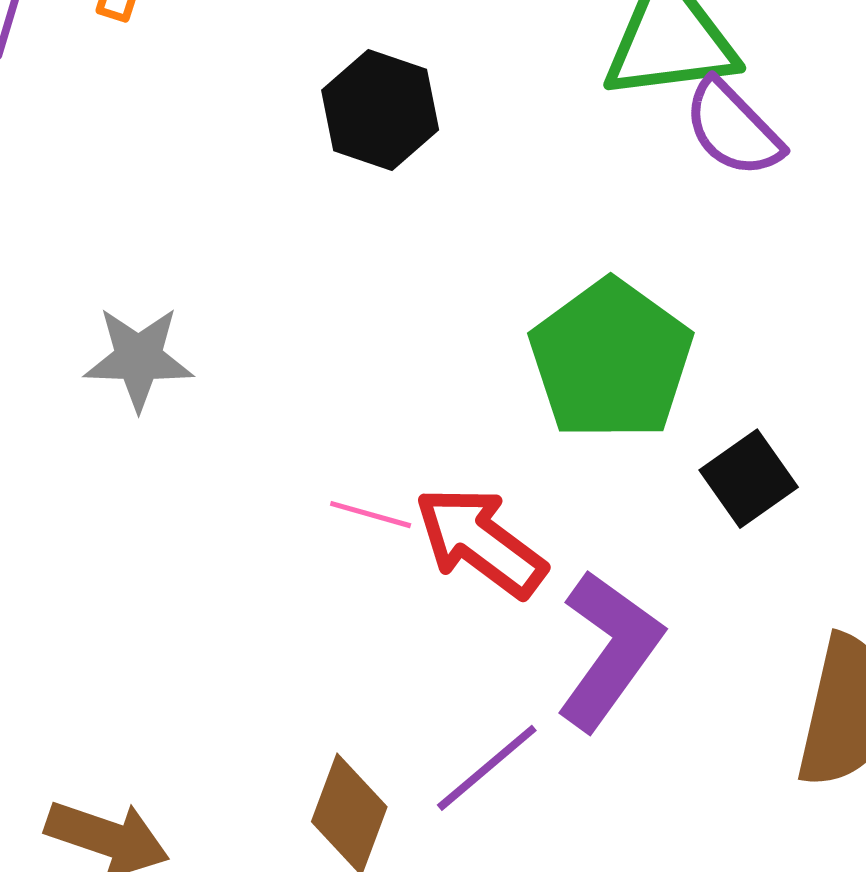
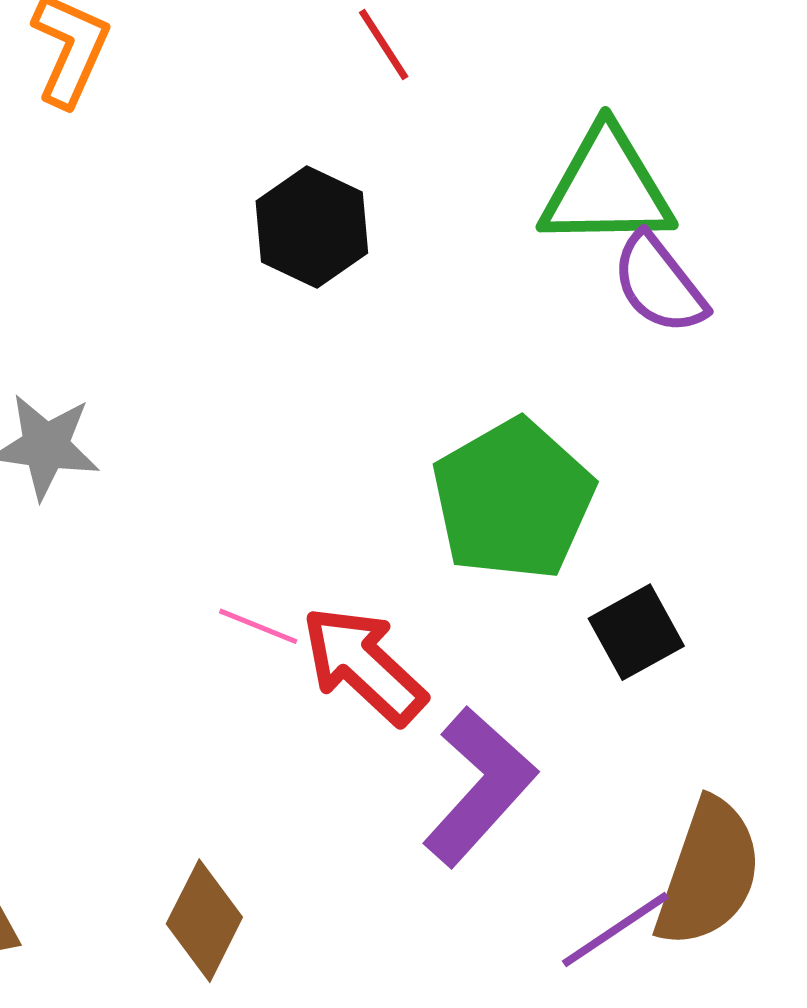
purple line: (487, 768) -> (615, 930), moved

